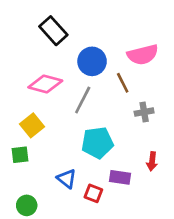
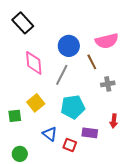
black rectangle: (53, 31) -> (23, 23), moved
pink diamond: (45, 84) -> (34, 63), turned 70
yellow square: (32, 125) -> (36, 103), moved

